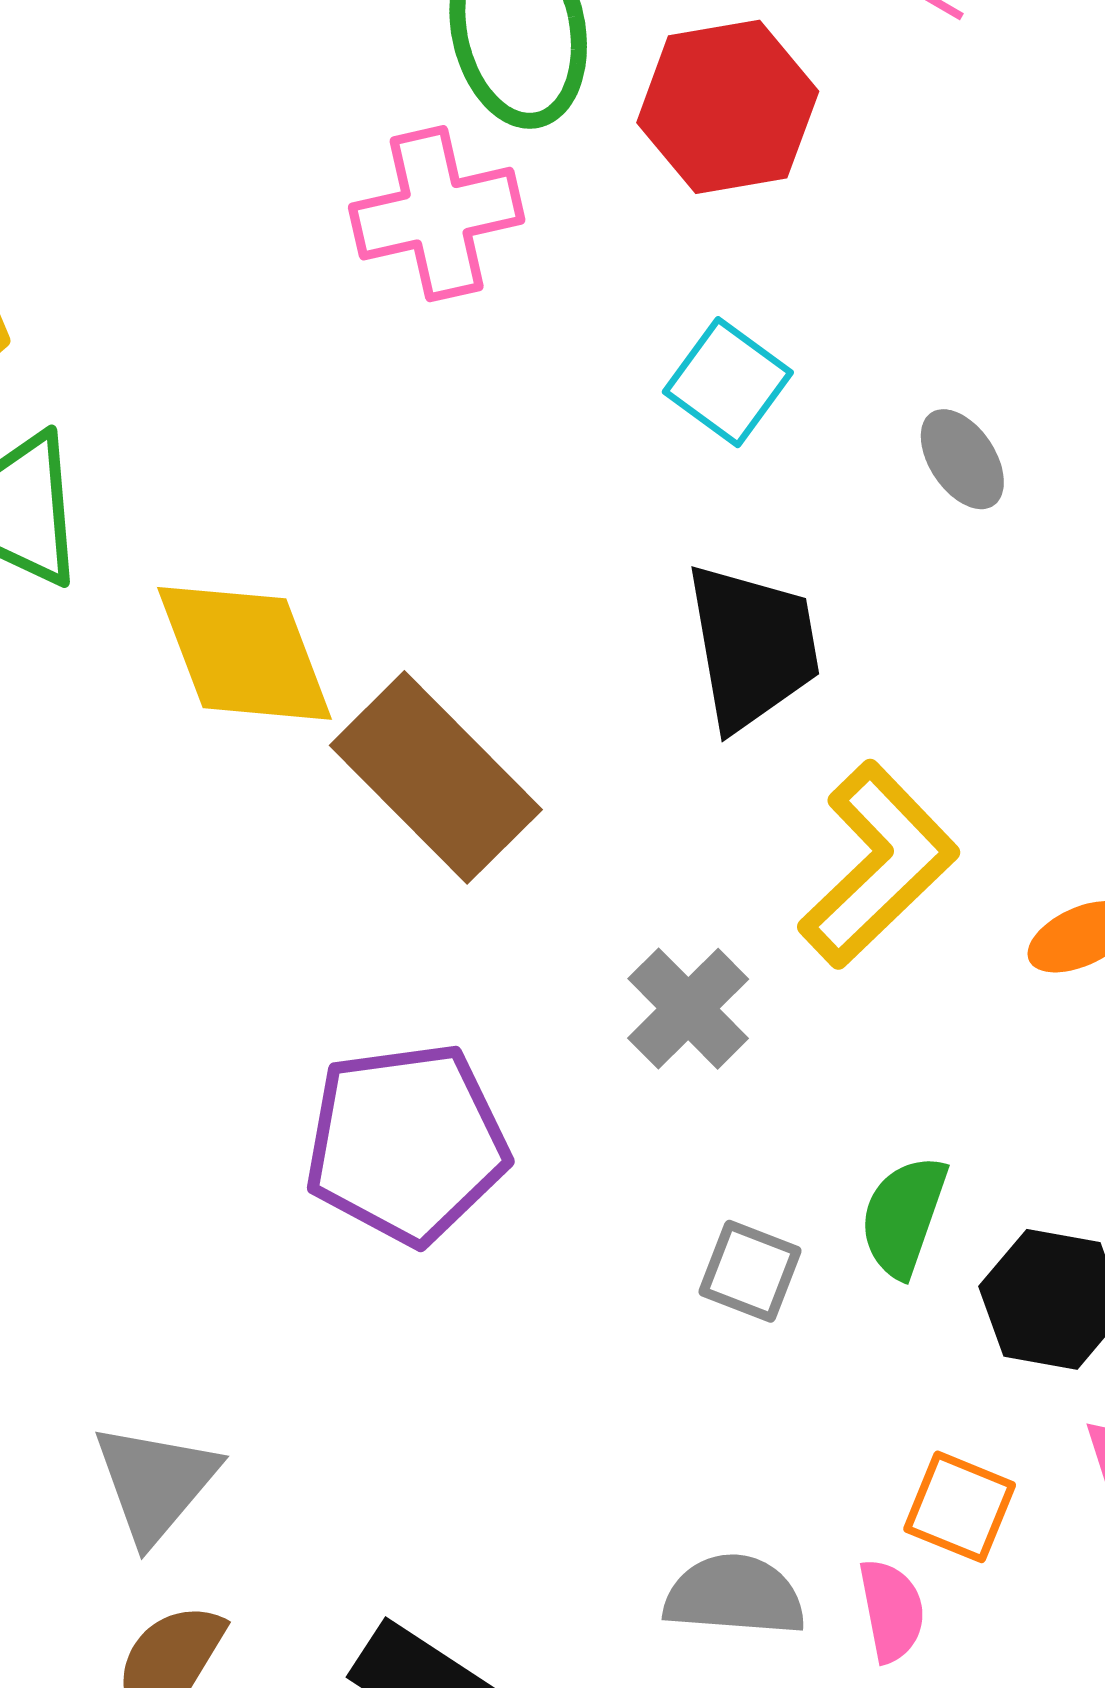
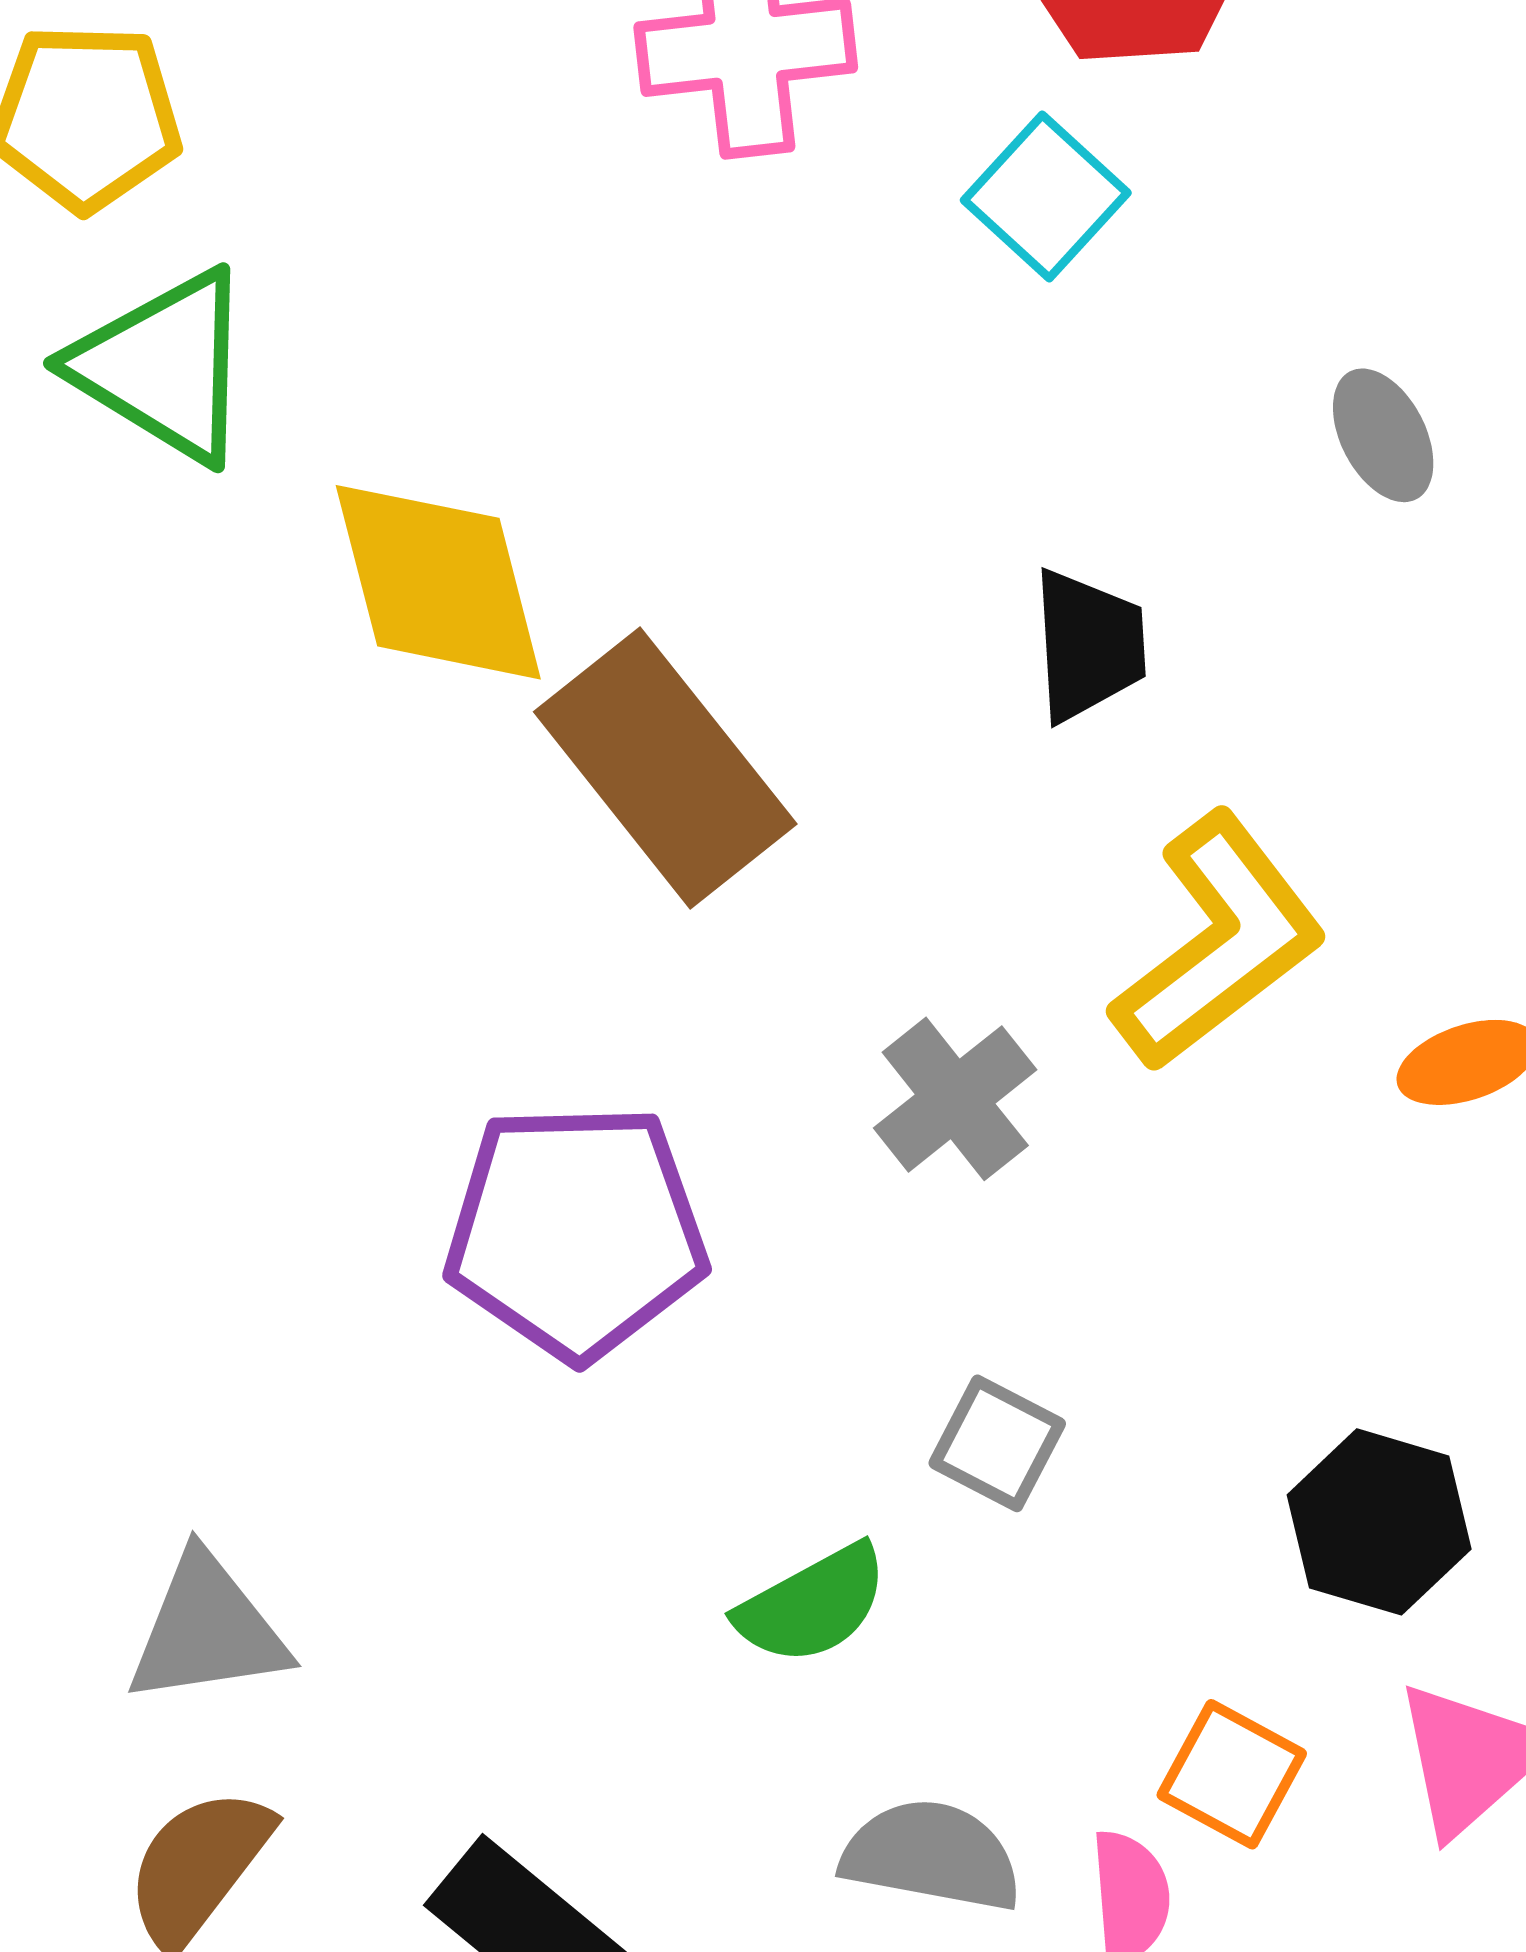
cyan square: (728, 382) -> (1046, 196), moved
black trapezoid: (753, 646) -> (1089, 645), size x0.7
green semicircle: (903, 1216) -> (812, 1605), moved, turned -144
gray triangle: (155, 1483) -> (207, 1630), turned 35

